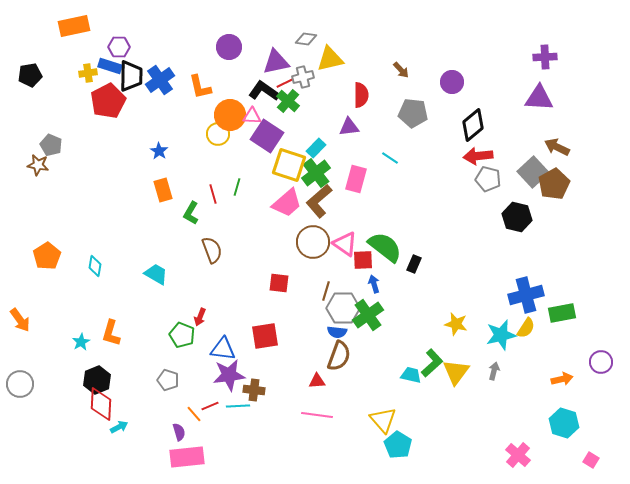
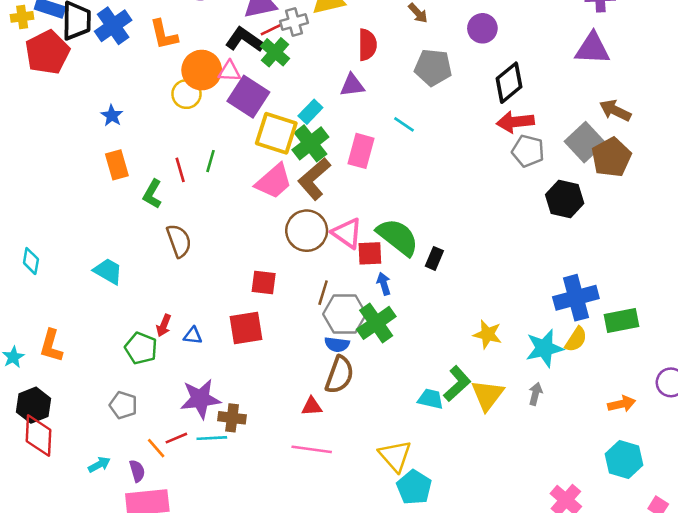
red square: (265, 336) -> (246, 328), moved
blue triangle: (223, 349) -> (193, 336), moved, size x0.6
cyan arrow: (119, 427) -> (99, 465), moved

